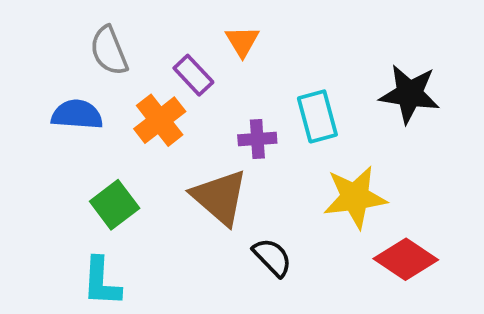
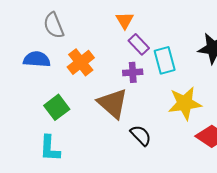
purple rectangle: (193, 75) -> (139, 44), moved

